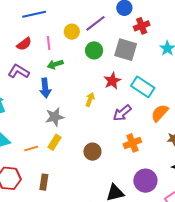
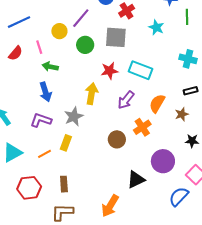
green arrow: (55, 64) -> (50, 67), turned 42
purple L-shape: (19, 71) -> (41, 120), moved
red star: (112, 81) -> (109, 71), turned 30
yellow arrow: (90, 99) -> (92, 94), size x1.5
orange semicircle: (160, 113) -> (157, 103), moved
gray star: (55, 117) -> (74, 117), moved
brown circle: (92, 152) -> (117, 139), moved

